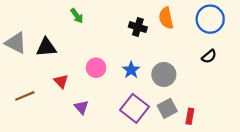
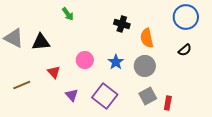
orange semicircle: (166, 18) -> (147, 38), moved
purple square: (134, 108) -> (105, 96), moved

